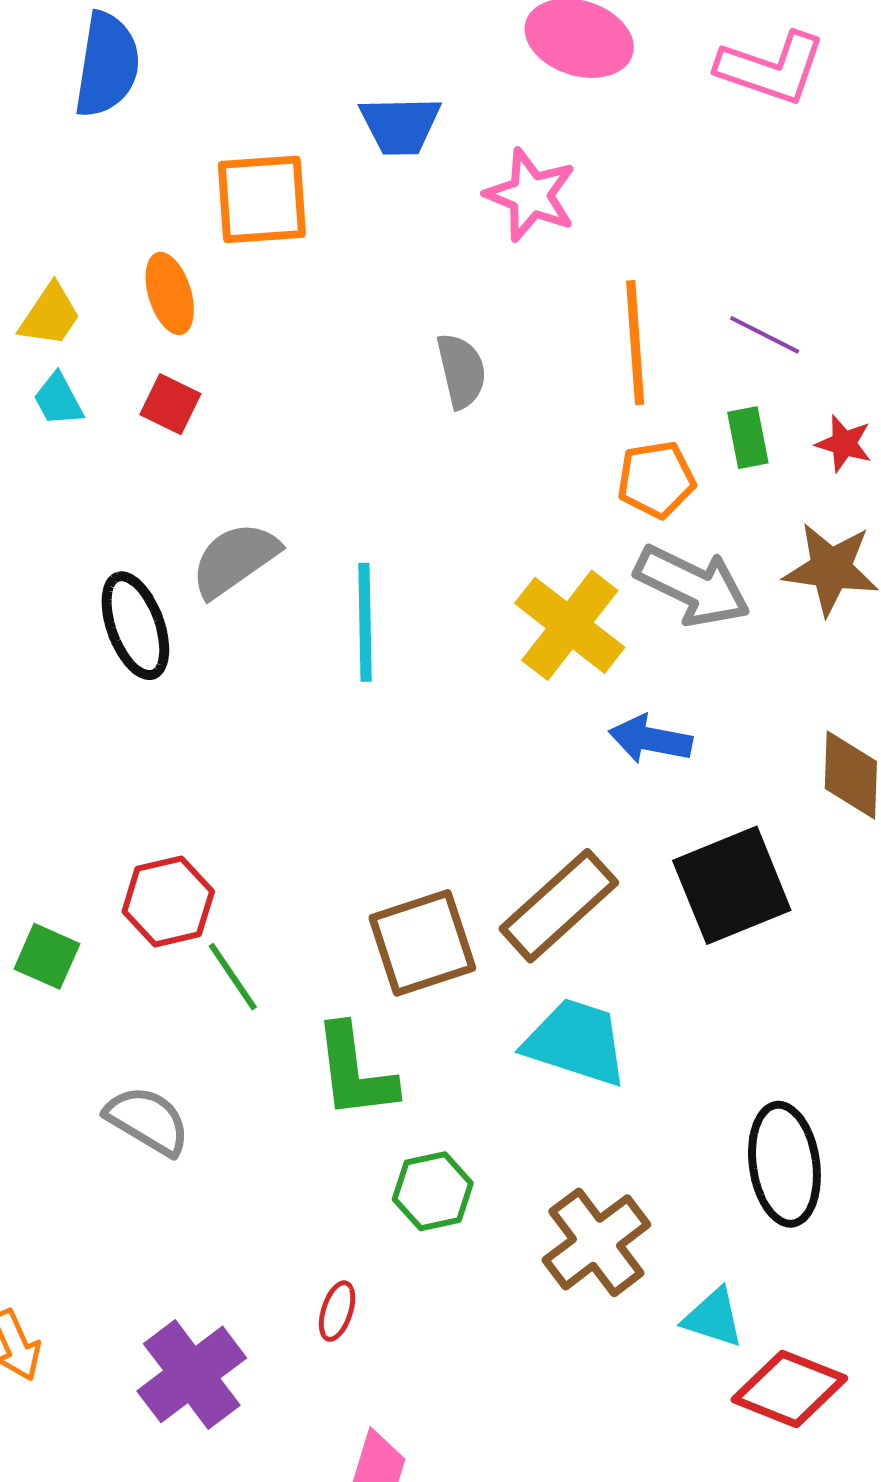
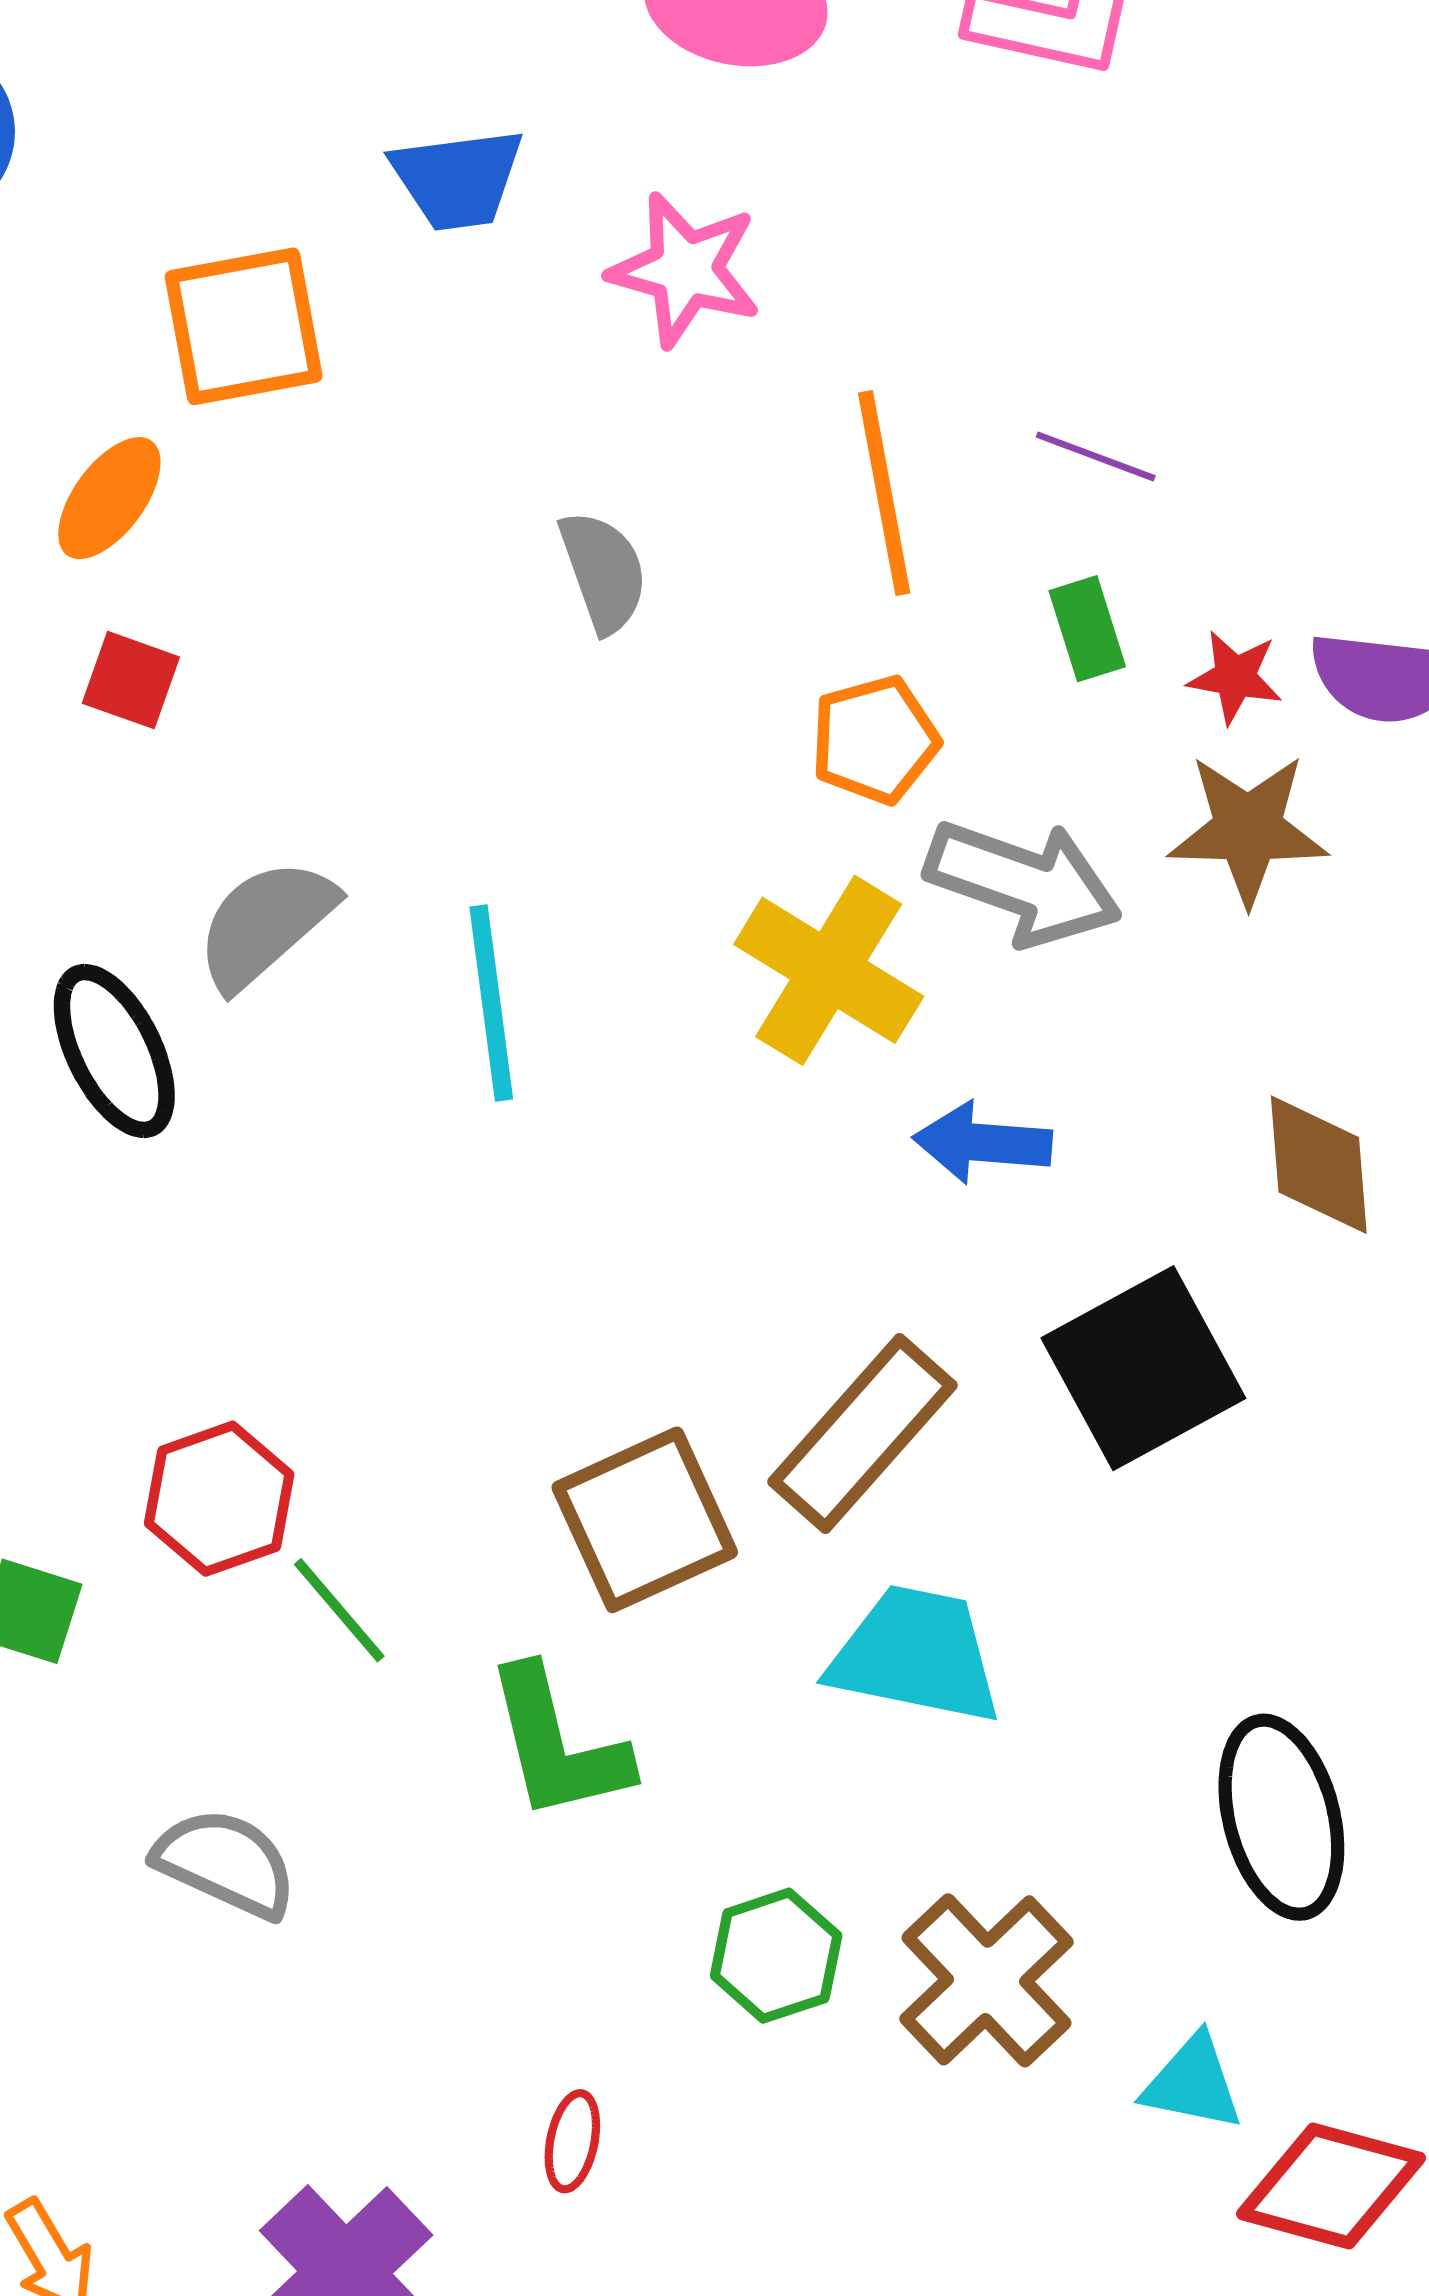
orange ellipse: (170, 293) -> (109, 498), turned 60
red star: (844, 444) -> (1235, 677), moved
orange pentagon: (656, 479) -> (875, 740), moved
green hexagon: (433, 1191) -> (776, 1956), moved

